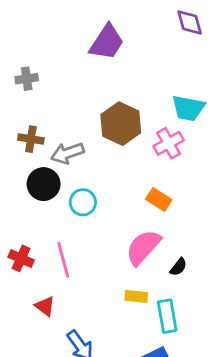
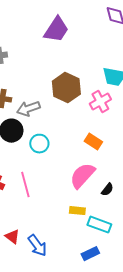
red triangle: (45, 306) -> (12, 237), moved
cyan rectangle: (167, 316) -> (99, 225), turned -60

